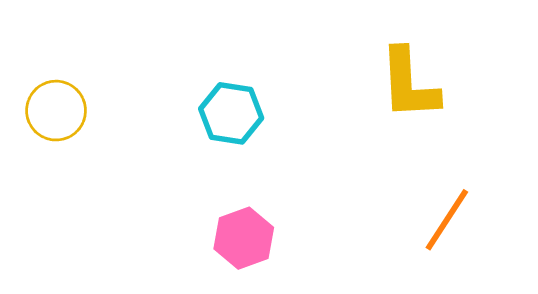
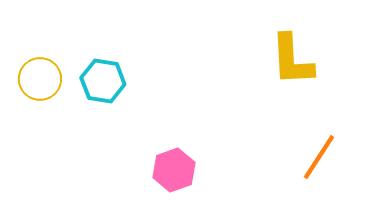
cyan hexagon: (231, 113) -> (103, 81), moved

